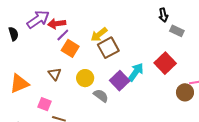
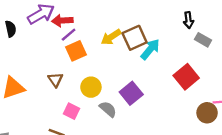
orange square: (70, 48) -> (76, 51), turned 30
brown square: (108, 48) -> (135, 38), moved
cyan arrow: (136, 72) -> (150, 49), moved
pink square: (44, 104) -> (71, 111), moved

